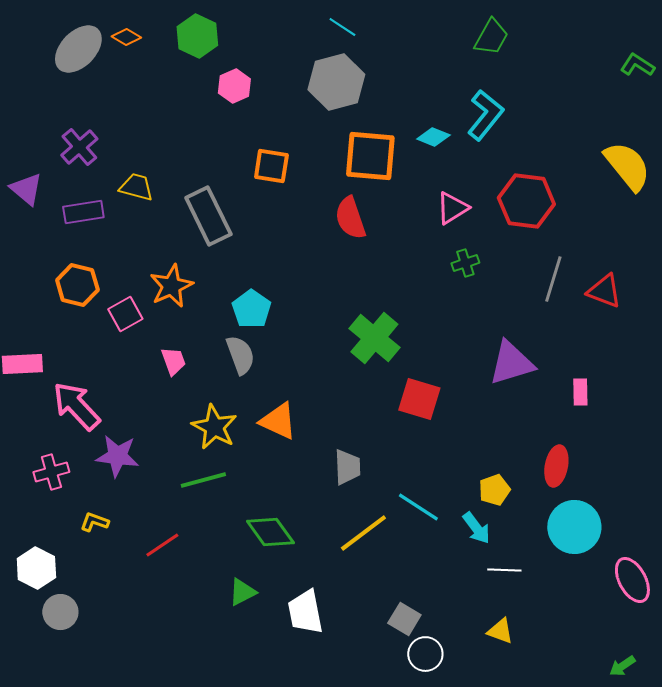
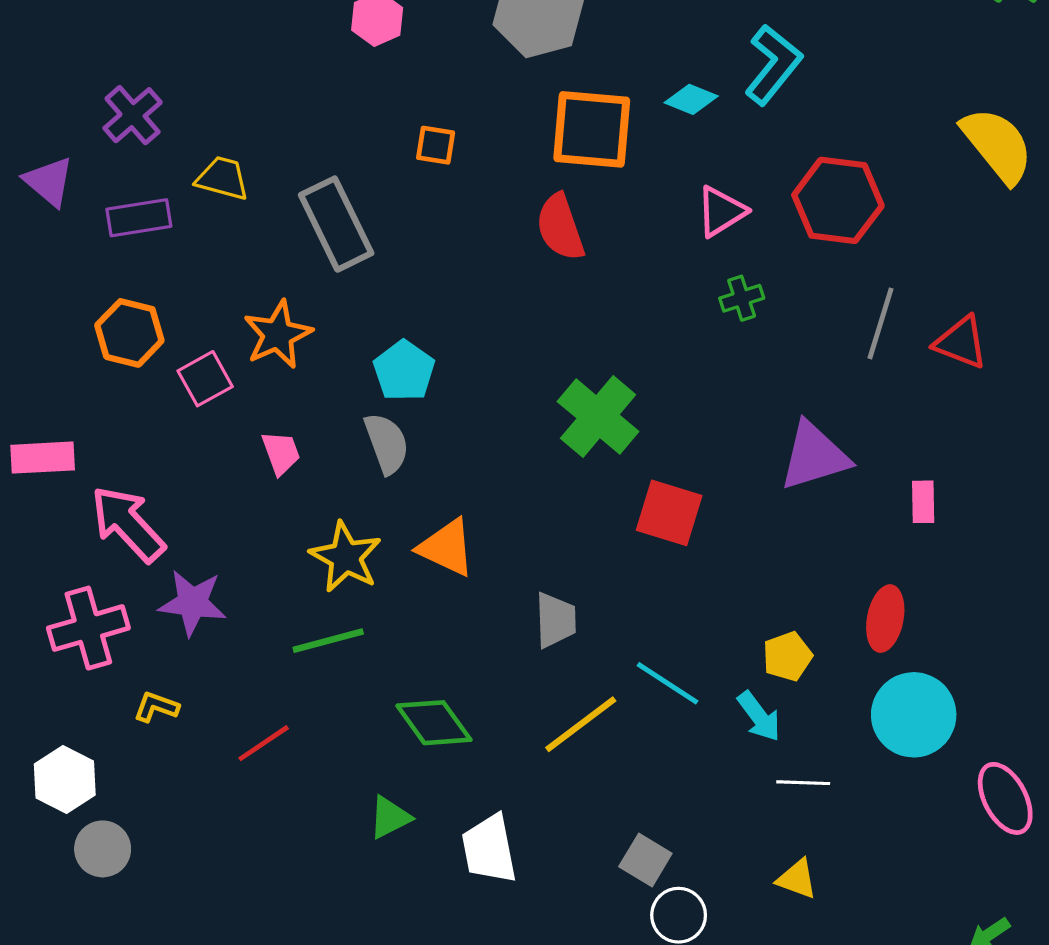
orange square: (271, 166) -> (436, 145), size x0.7
pink cross: (51, 472) -> (88, 628), size x1.4

